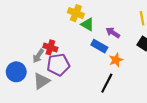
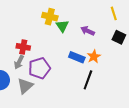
green triangle: (88, 24) -> (62, 26), turned 32
blue rectangle: (99, 46) -> (77, 57), moved
red cross: (50, 47) -> (23, 47), moved

